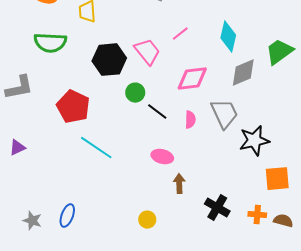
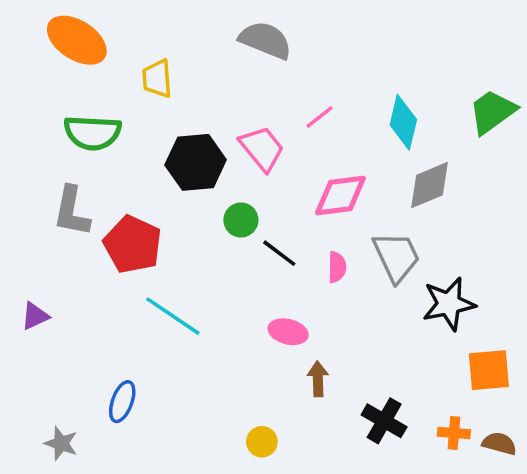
green trapezoid: (279, 52) -> (492, 112), moved
gray L-shape: (19, 88) -> (72, 211), moved, turned 112
blue ellipse: (67, 216) -> (122, 402), moved

